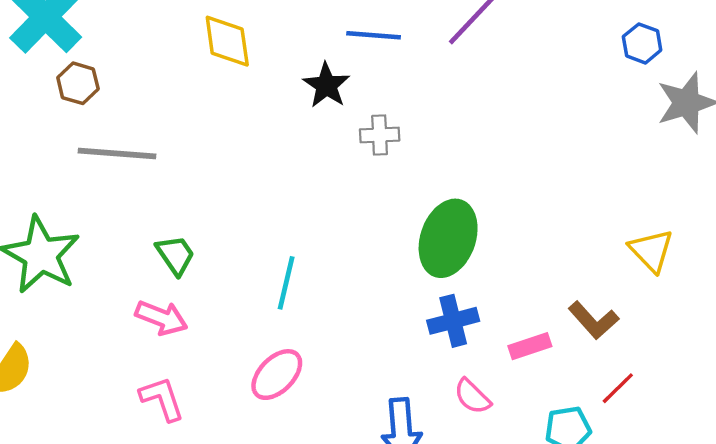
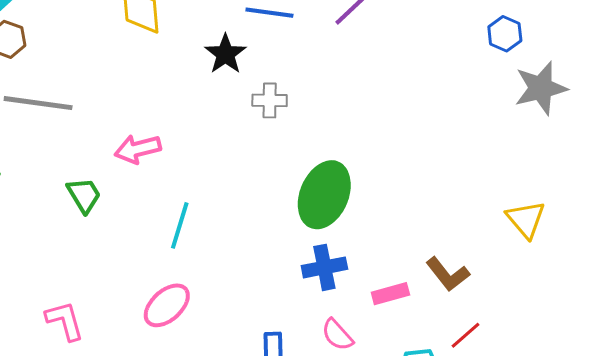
yellow triangle: (651, 251) -> (526, 219), moved
pink arrow: (161, 318) -> (138, 149), moved, turned 141

